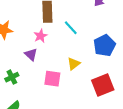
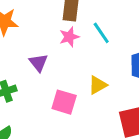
pink star: (41, 36) -> (69, 37), moved

